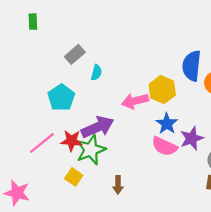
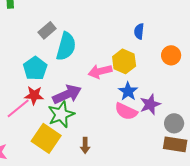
blue semicircle: (192, 66) -> (139, 31), moved, size x0.6
cyan semicircle: (96, 73) -> (66, 46), size x2.0
red star: (71, 141) -> (34, 95), moved
yellow square: (74, 177) -> (46, 138), size x1.8

